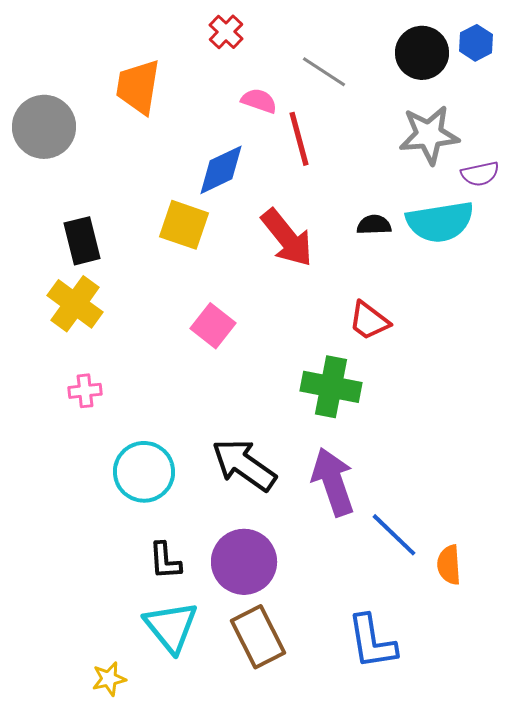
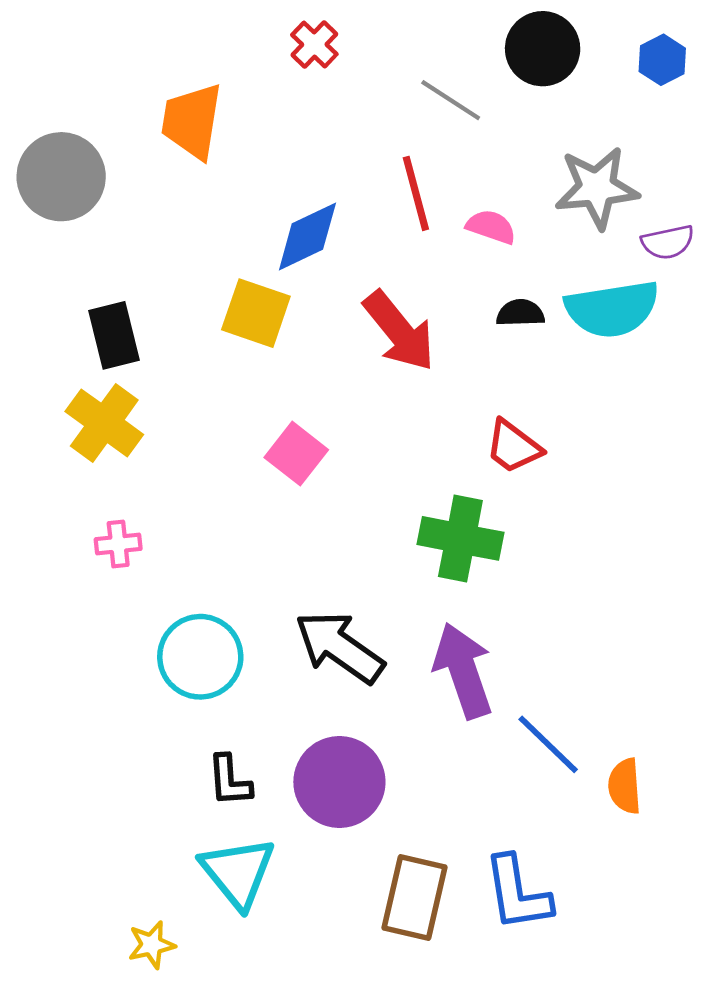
black circle: (422, 53) -> (543, 49), moved
pink semicircle: (259, 101) -> (491, 227), moved
brown rectangle: (258, 637) -> (415, 897), moved, turned 40

